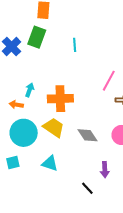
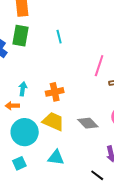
orange cross: (60, 99) -> (55, 92), size x0.7

